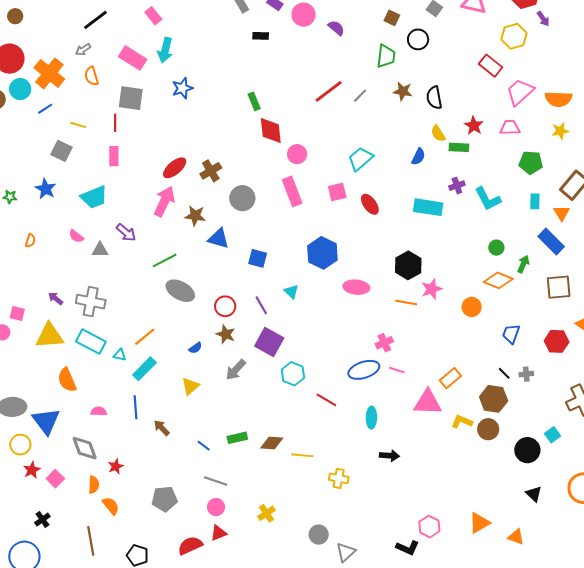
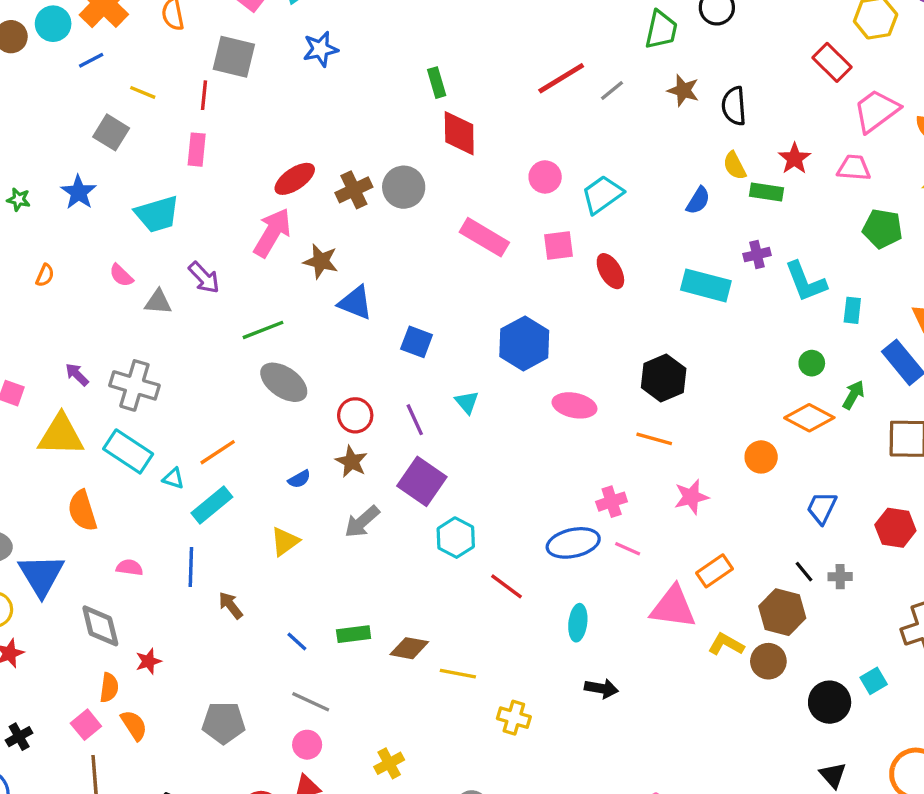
pink circle: (297, 154) -> (545, 177), moved
pink rectangle: (292, 191) -> (484, 237), turned -44
gray circle: (242, 198) -> (404, 187), moved
cyan rectangle: (535, 201) -> (852, 310), moved
pink star: (432, 289) -> (691, 497), moved
pink square: (55, 479) -> (86, 725), moved

